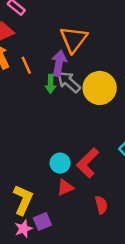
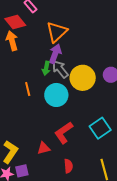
orange triangle: (74, 39) -> (57, 32), moved
orange line: (26, 65) -> (28, 89), moved
cyan circle: (60, 163) -> (56, 95), moved, size x1.5

